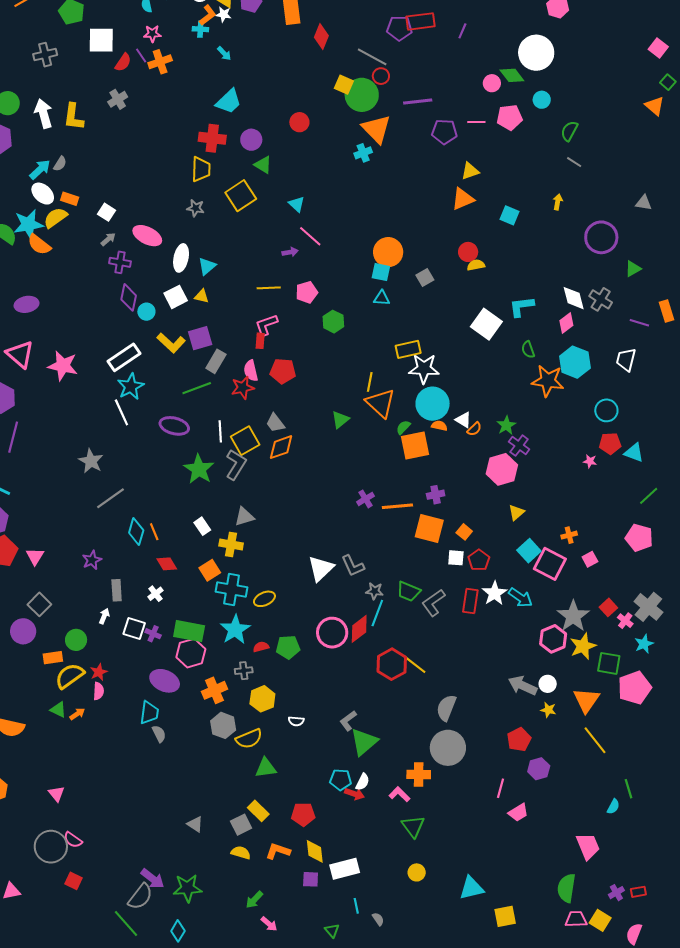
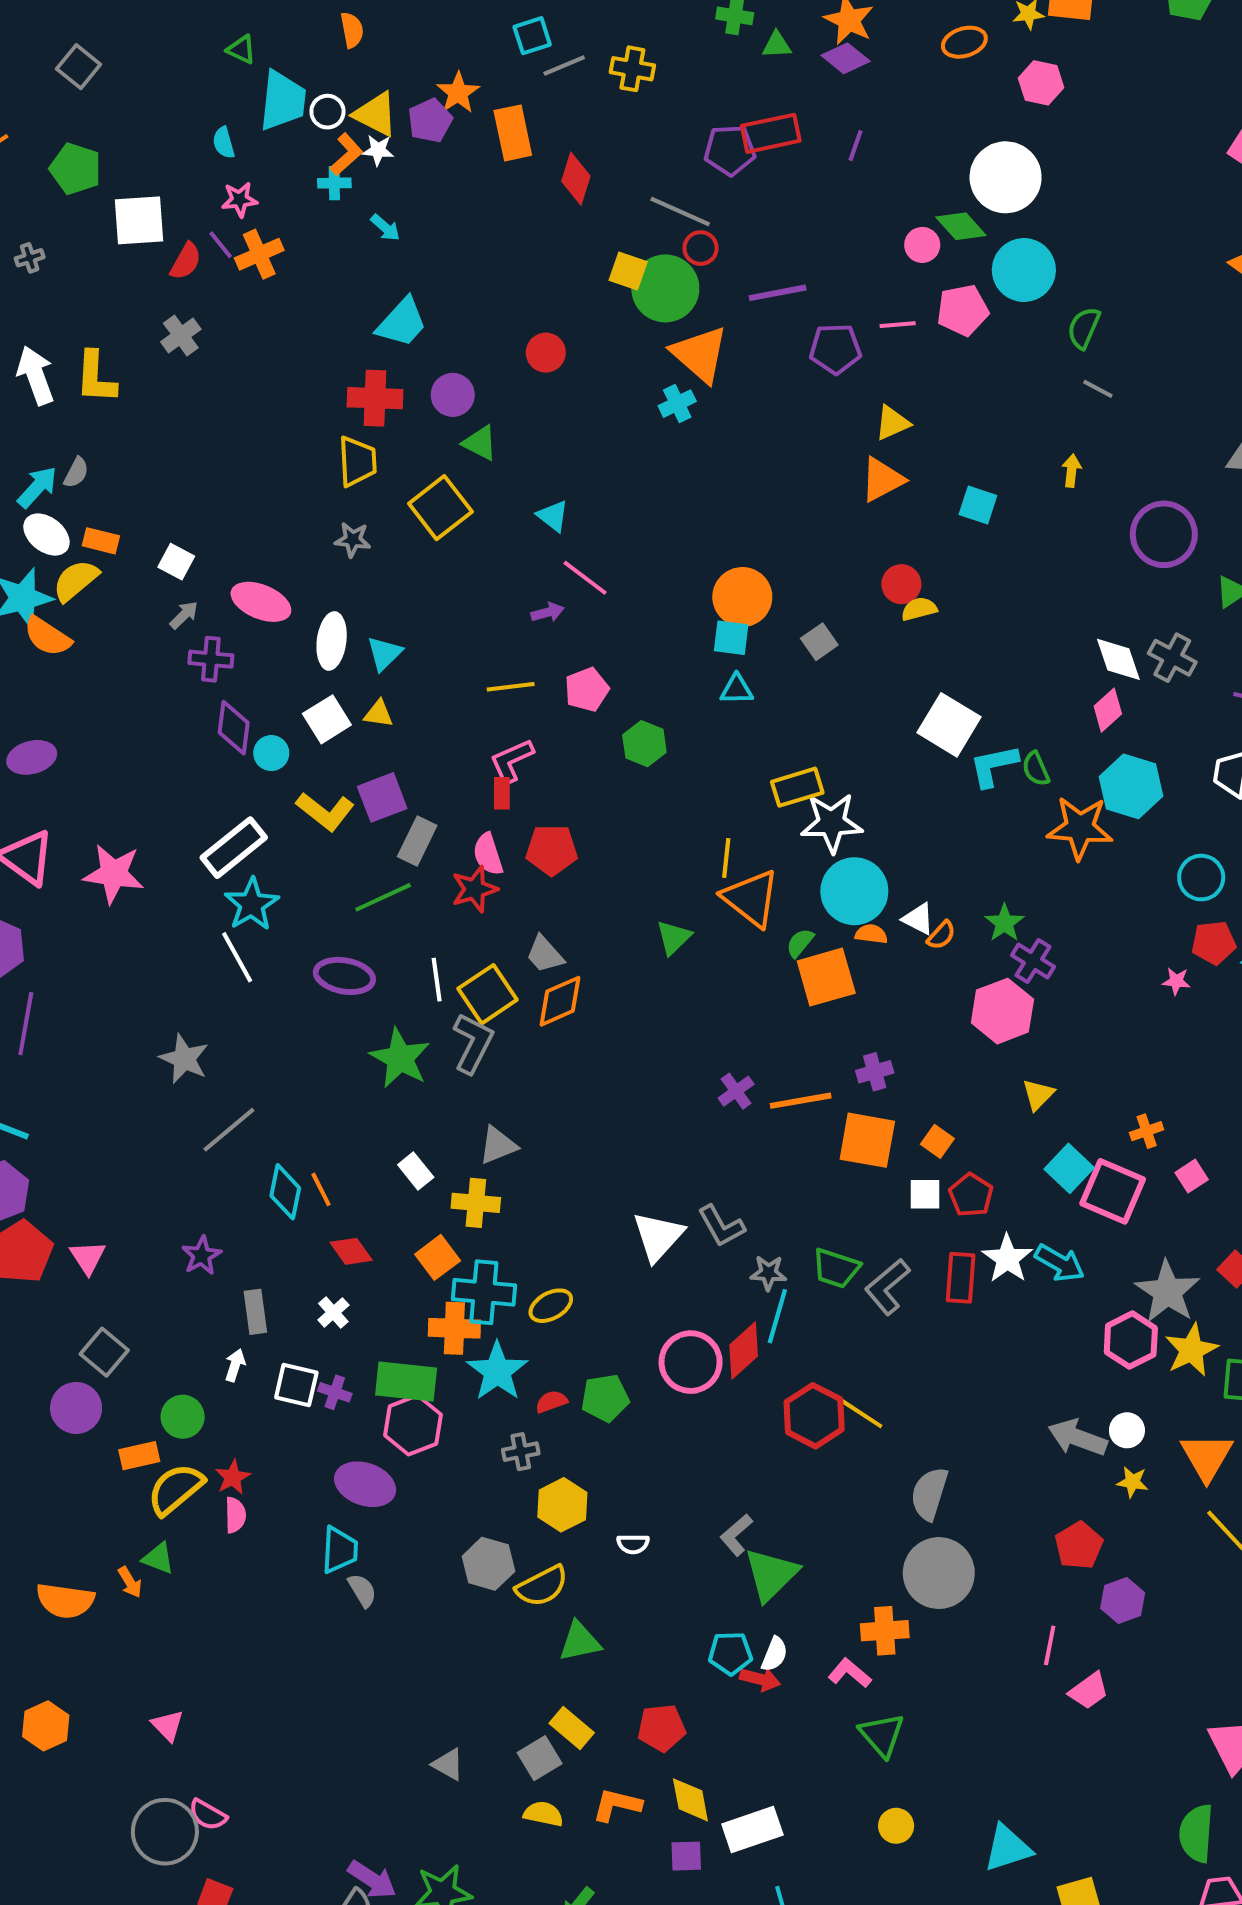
gray cross: (45, 55) -> (30, 258), size x0.6
cyan circle: (542, 100) -> (1024, 270), size x1.8
cyan L-shape: (522, 307) -> (994, 766), moved
orange cross: (214, 690) -> (454, 1328), moved, turned 30
orange arrow: (77, 714) -> (130, 1582), moved, turned 98

